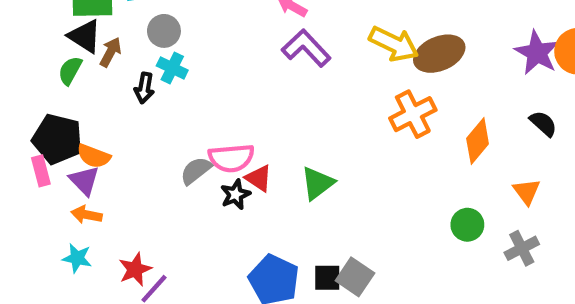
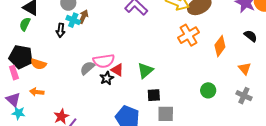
brown arrow: (110, 52) -> (83, 17), moved
purple triangle: (84, 180) -> (13, 100), moved
green circle: (467, 225) -> (208, 90), moved
gray cross: (522, 248) -> (244, 96), turned -35
cyan star: (77, 258) -> (18, 113), moved
gray square: (355, 277) -> (166, 114), turned -30
black square: (327, 278) -> (154, 95), moved

